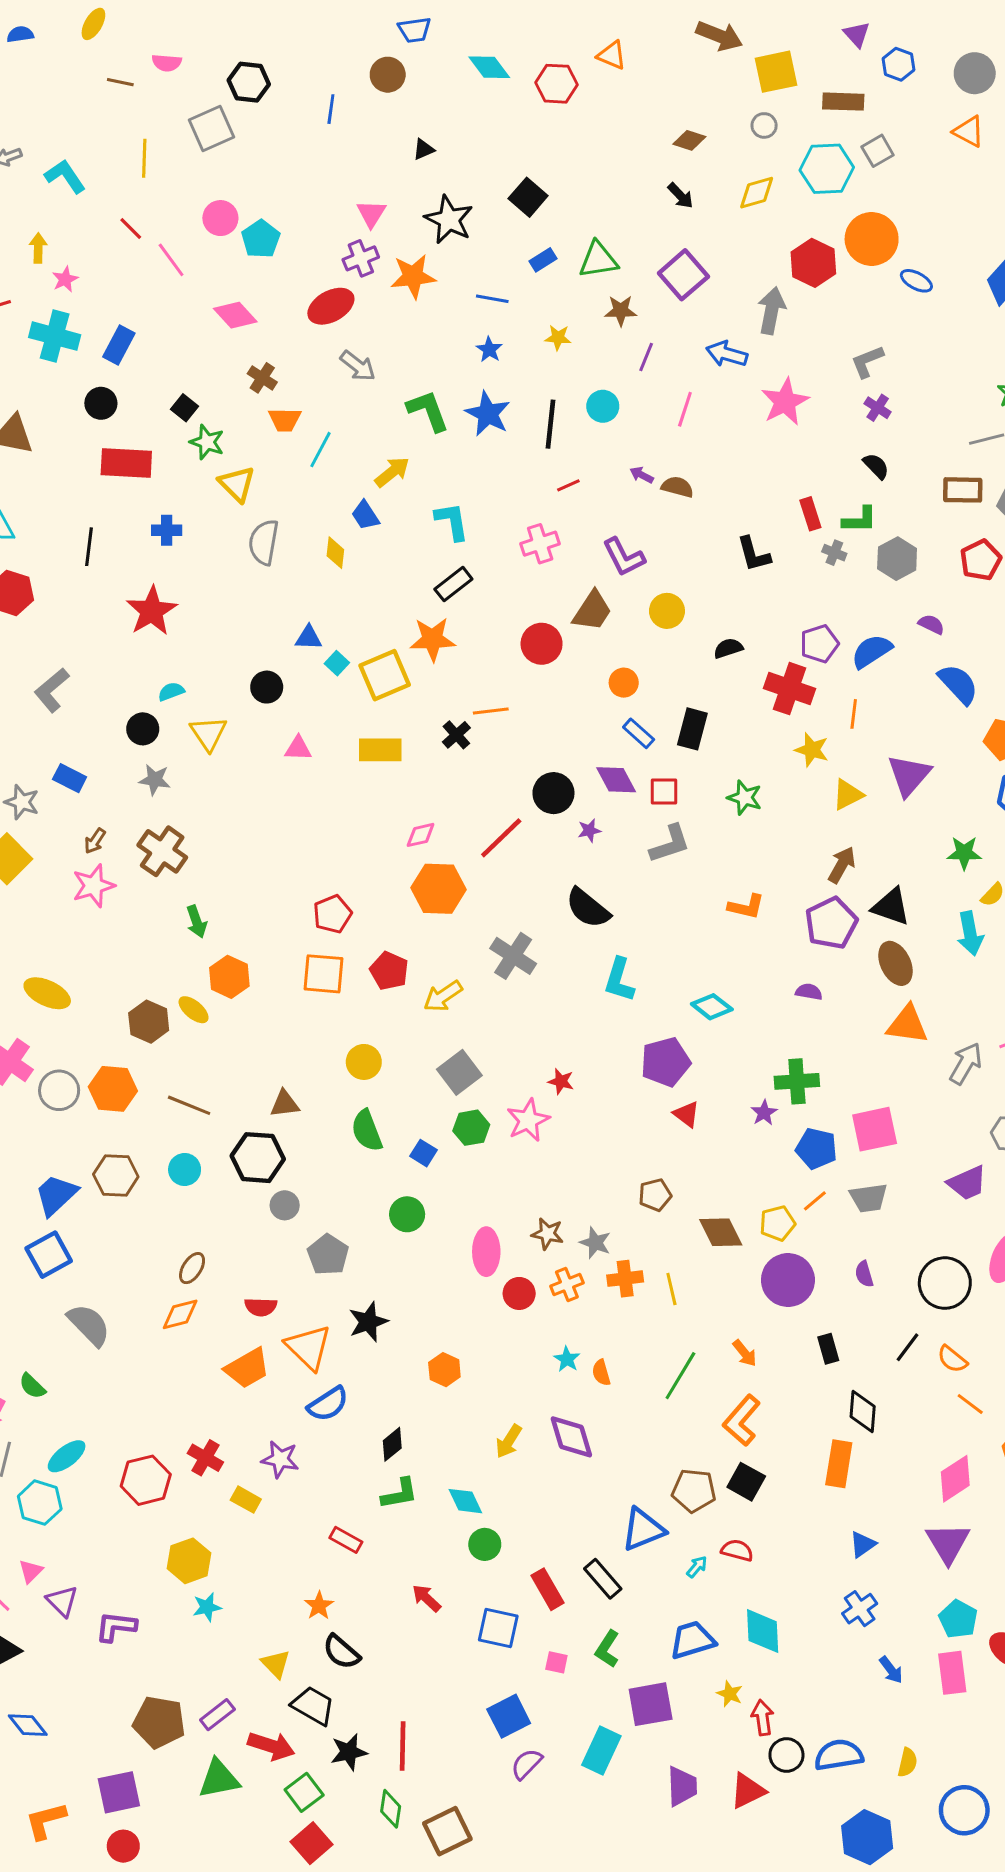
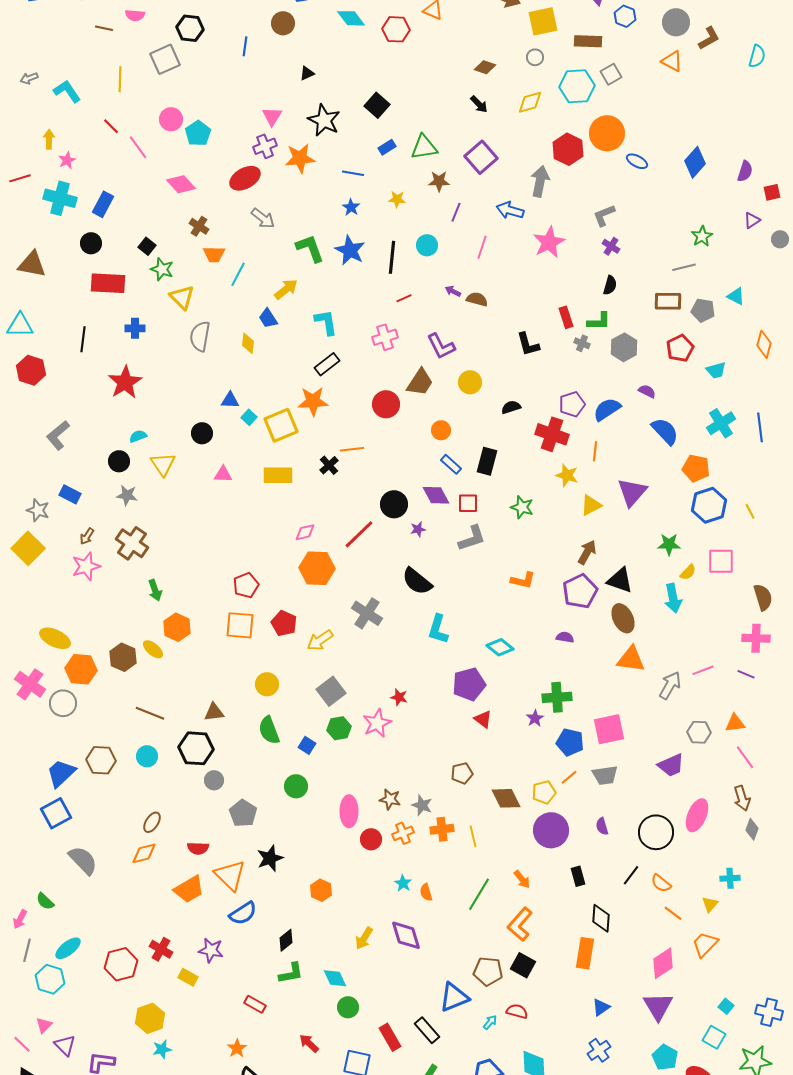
black semicircle: (876, 466) -> (610, 285), turned 60
orange hexagon: (113, 1089) -> (81, 669), moved

